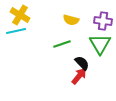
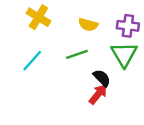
yellow cross: (20, 15) -> (38, 17), moved
cyan line: (16, 31) -> (32, 61), moved, turned -36

